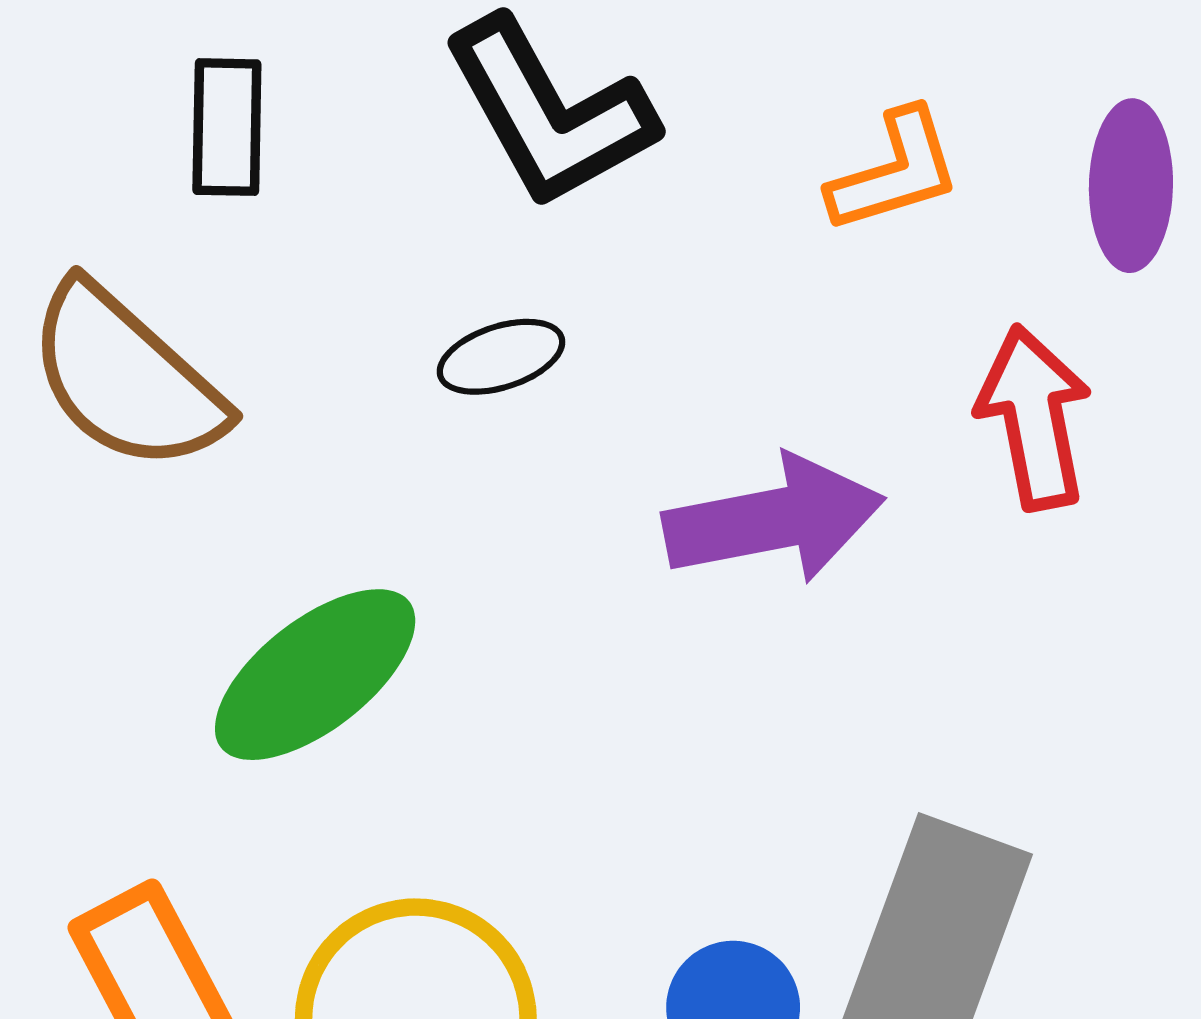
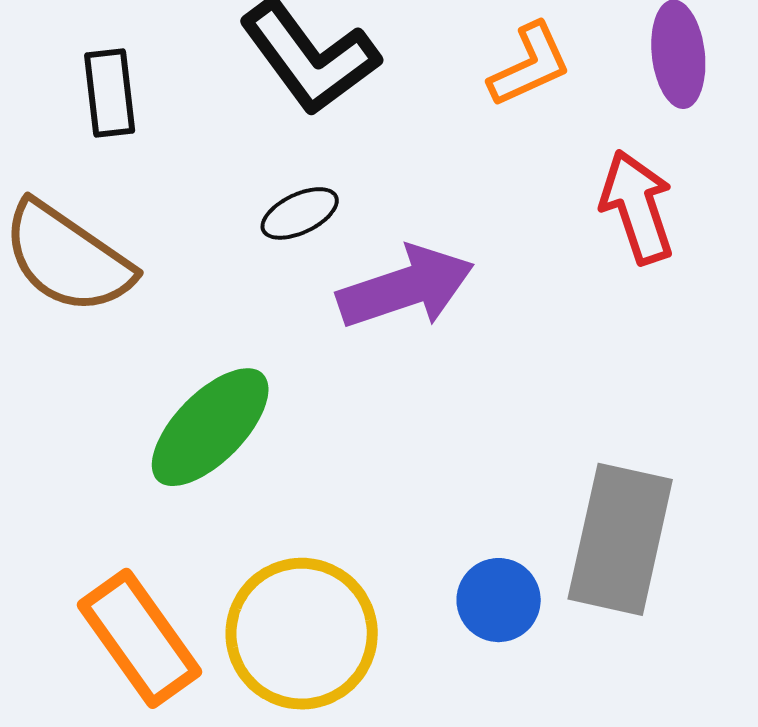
purple arrow: (774, 520) -> (406, 287), moved

